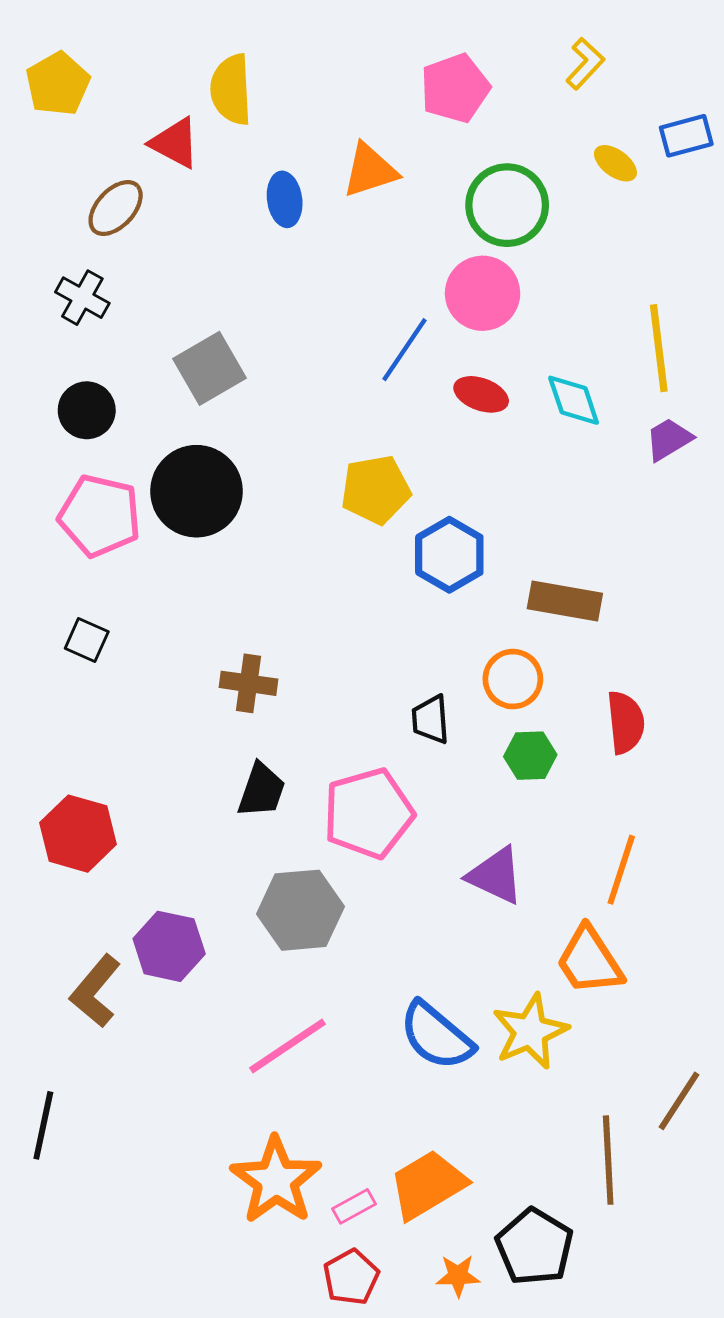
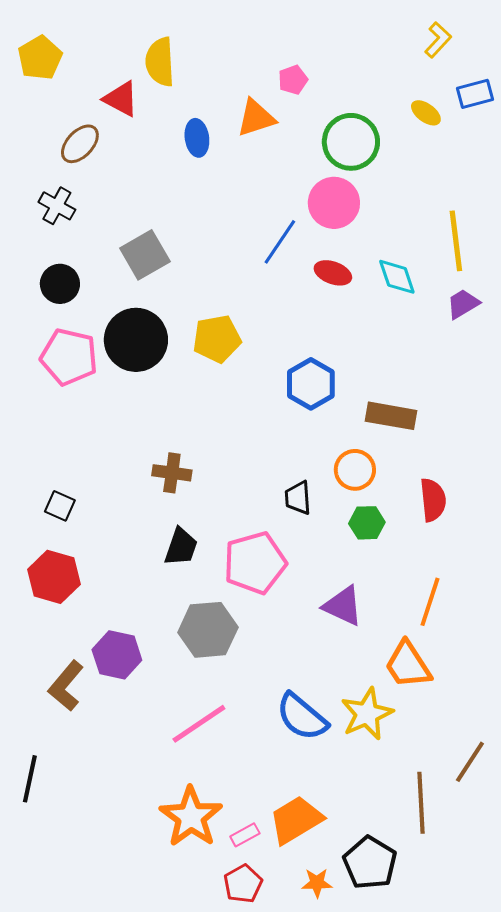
yellow L-shape: (585, 64) -> (438, 40), moved
pink pentagon: (455, 88) -> (293, 80), moved, size x0.6
yellow pentagon: (376, 490) -> (217, 339), moved
black square: (87, 640) -> (60, 506), moved

